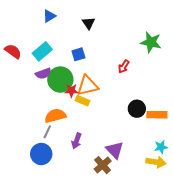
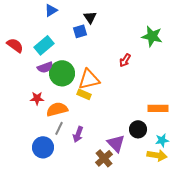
blue square: (78, 54) -> (80, 31), moved
red star: (71, 91) -> (37, 98), moved
black circle: (137, 109) -> (138, 129), moved
gray line: (47, 132) -> (59, 128), moved

